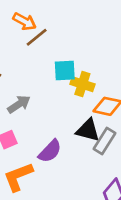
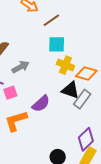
brown line: (37, 37) -> (51, 20), moved
yellow cross: (82, 84) -> (65, 65), moved

